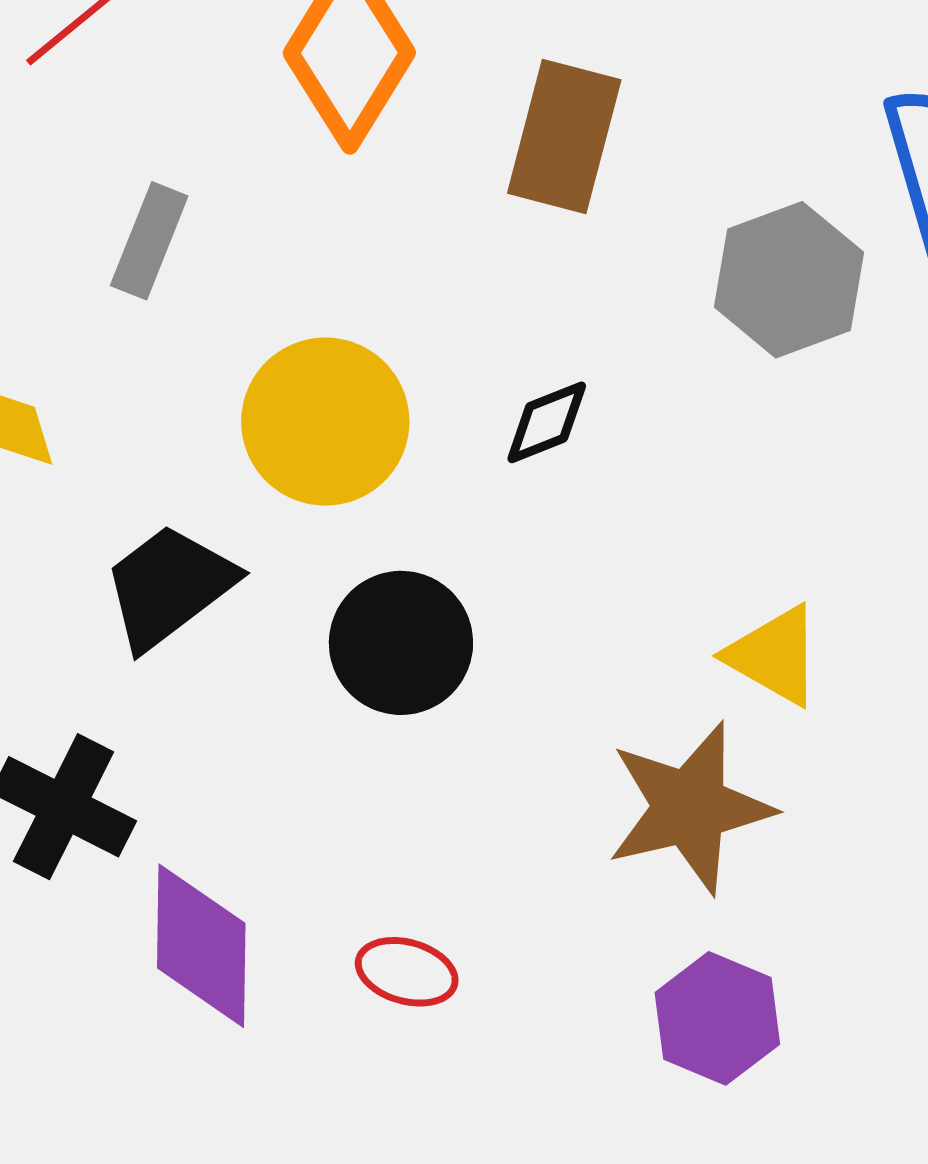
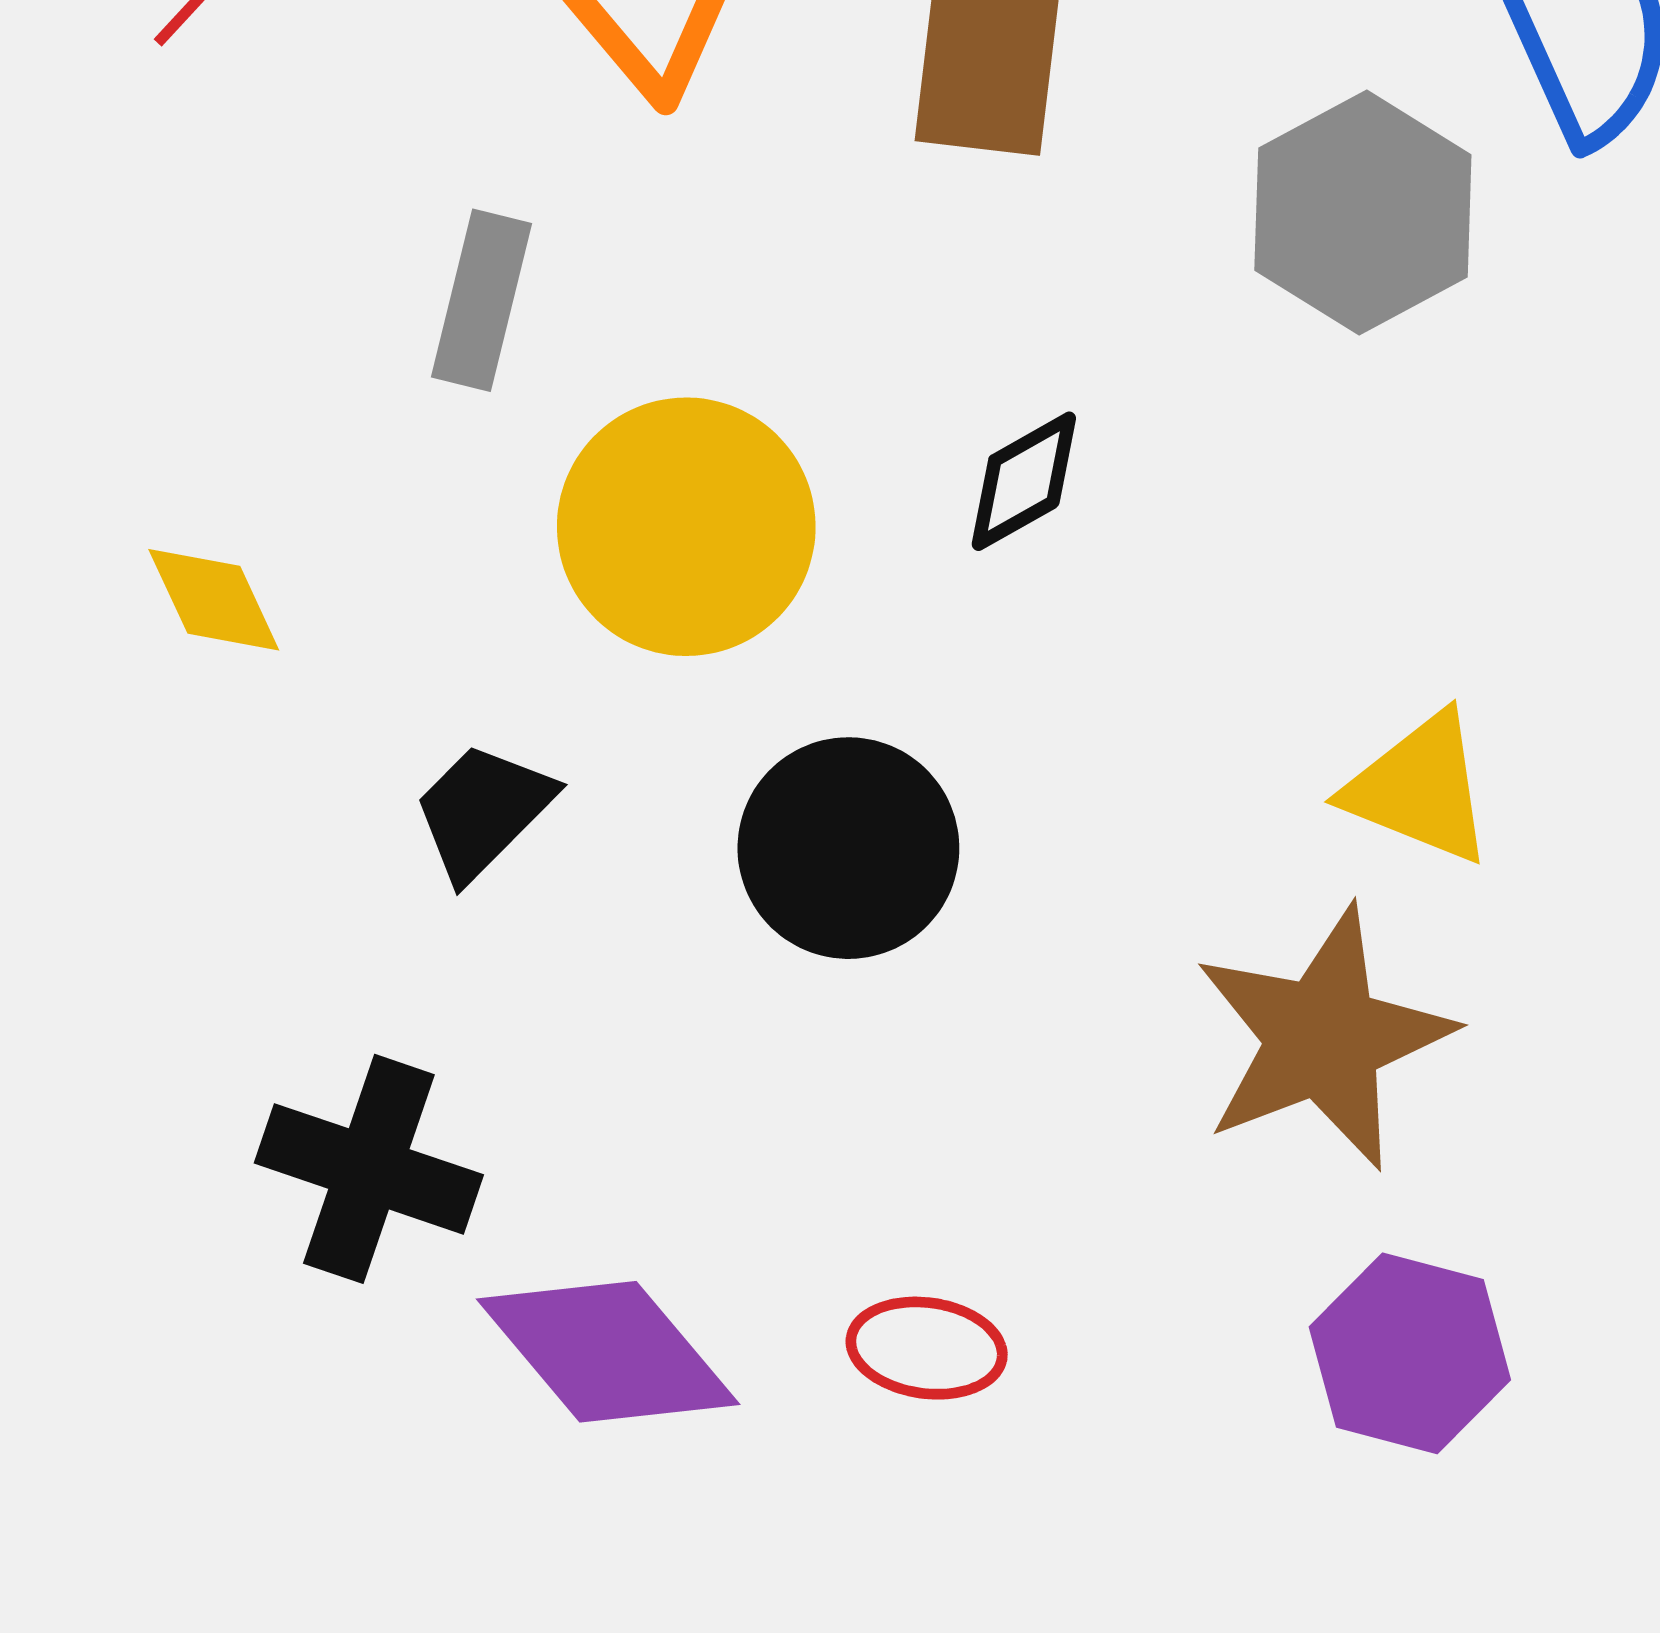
gray rectangle: (149, 241) -> (481, 300), moved
black trapezoid: (169, 586) -> (483, 811), size x0.7
purple diamond: (201, 946) -> (608, 1352), turned -33

